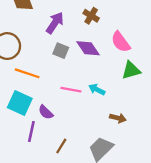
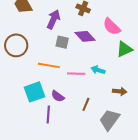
orange line: (27, 73) -> (49, 65), moved
cyan square: (20, 103) -> (35, 92), turned -35
brown line: (61, 146) -> (86, 104), moved

